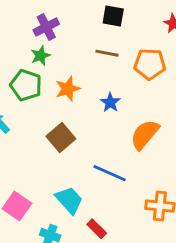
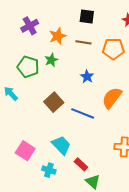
purple cross: (46, 27) -> (30, 26), moved
green star: (40, 56) -> (51, 60), moved
orange star: (68, 89) -> (58, 36), moved
blue line: (110, 173) -> (83, 113), moved

